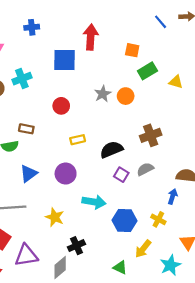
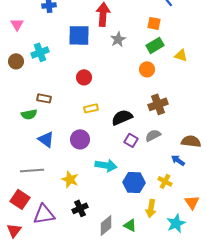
orange square: (132, 50) -> (154, 23), moved
gray star: (103, 94) -> (118, 39), moved
orange circle: (126, 96) -> (147, 69), moved
red circle: (61, 106) -> (84, 77), moved
blue triangle: (28, 174) -> (46, 139), turned -48
blue arrow: (173, 196) -> (178, 160), turned -72
black cross: (76, 246) -> (80, 208), moved
yellow arrow: (143, 249) -> (151, 208), turned -30
gray diamond: (60, 267) -> (106, 225), moved

